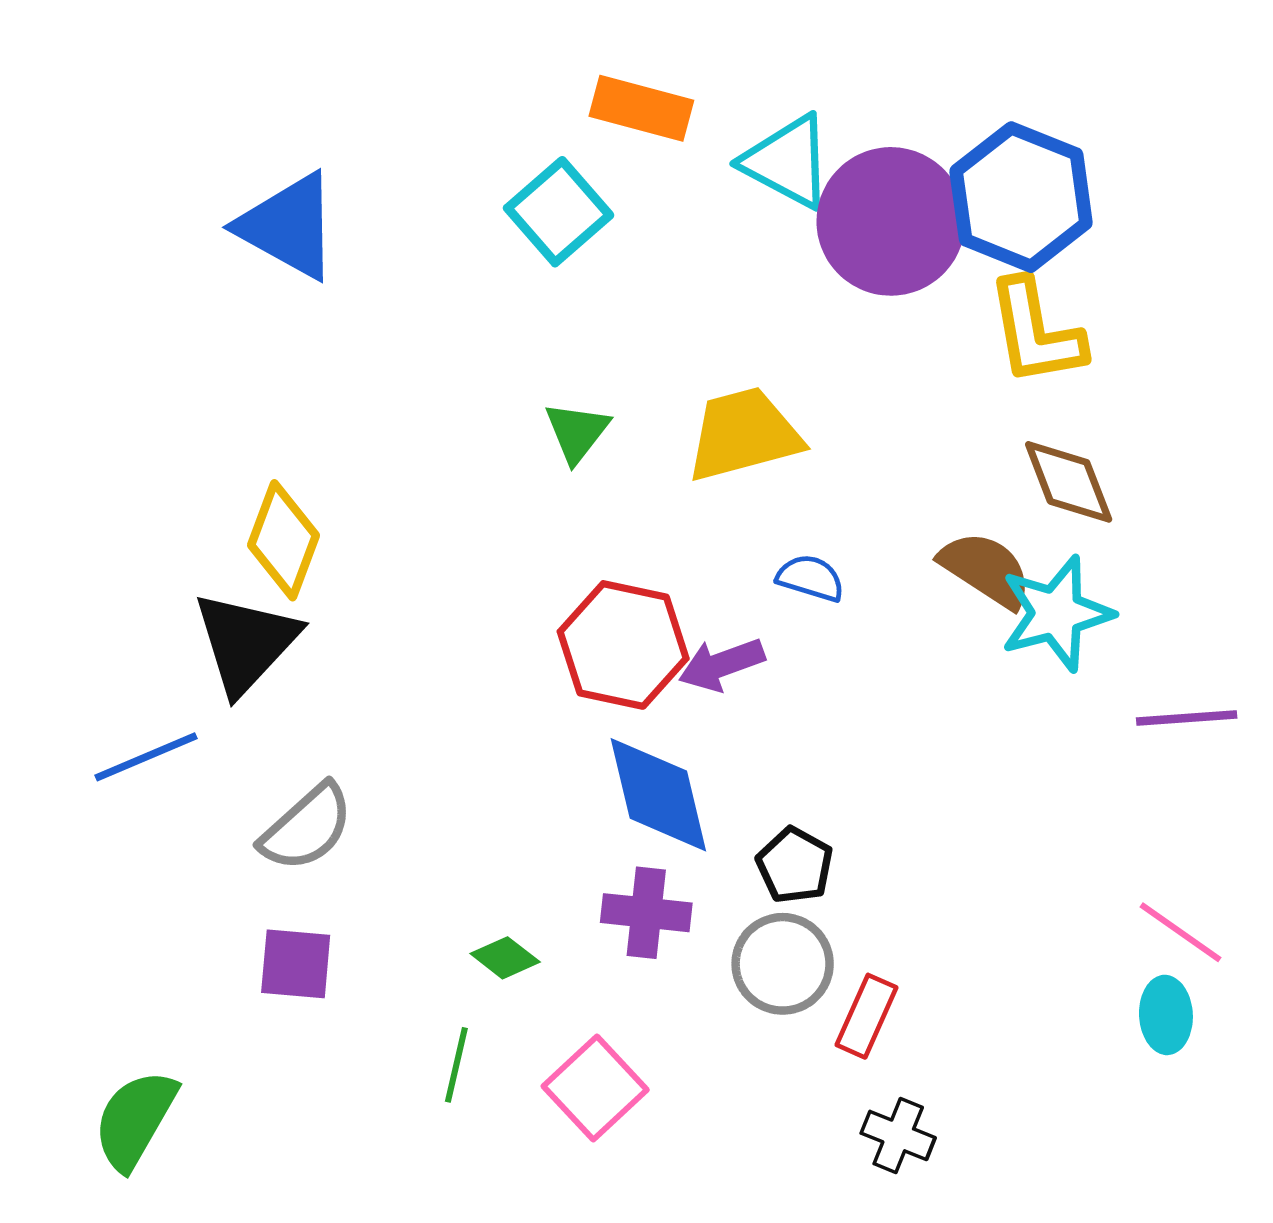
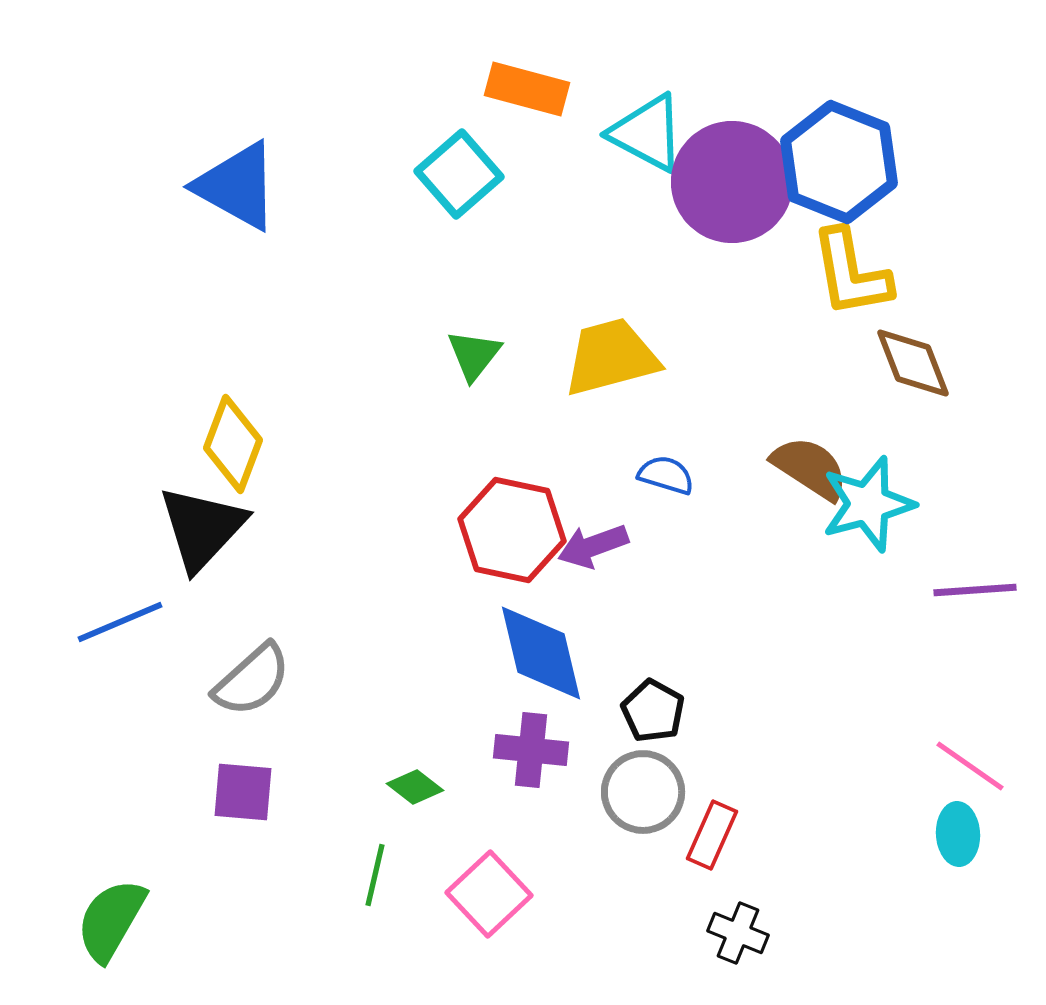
brown diamond: (1069, 482) -> (913, 363), moved

